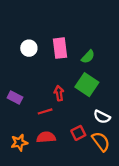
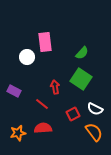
white circle: (29, 48) -> (27, 57), moved
pink rectangle: (60, 48) -> (45, 42), moved
red line: (45, 111) -> (42, 104), turned 56
red square: (78, 133) -> (73, 114), moved

